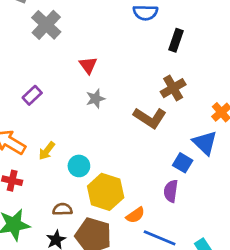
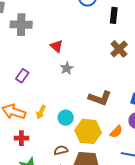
gray cross: (46, 25) -> (21, 25), turned -30
brown L-shape: (150, 118) -> (100, 98), moved
orange semicircle: (135, 215) -> (116, 132), moved

